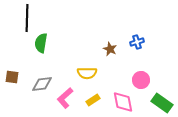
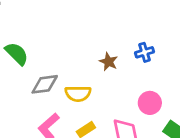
green semicircle: (41, 43) -> (17, 54), turned 126
gray diamond: (42, 84) -> (45, 84), moved

